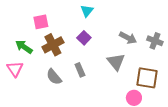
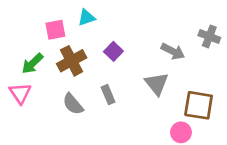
cyan triangle: (87, 11) -> (86, 18), moved, turned 32
gray cross: (155, 41) -> (209, 36), moved
green arrow: (24, 47) -> (32, 63), turned -78

